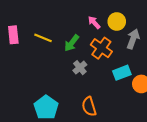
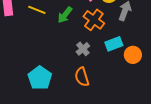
gray cross: (80, 68) -> (83, 49), moved

